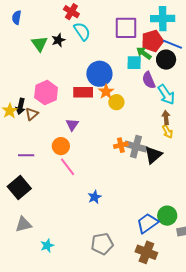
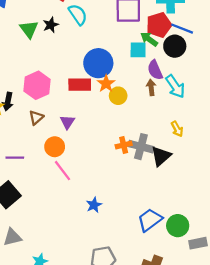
brown triangle: (32, 114) -> (36, 118), moved
brown arrow: (166, 118) -> (151, 87), moved
blue trapezoid: (147, 223) -> (150, 220), moved

